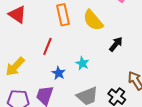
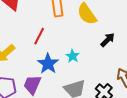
blue star: (59, 73) -> (48, 64), size x1.5

